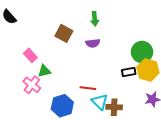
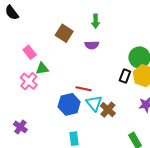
black rectangle: (129, 72) -> (125, 76), turned -64
blue hexagon: (62, 106) -> (69, 104), moved
brown cross: (114, 107) -> (108, 110), turned 35

